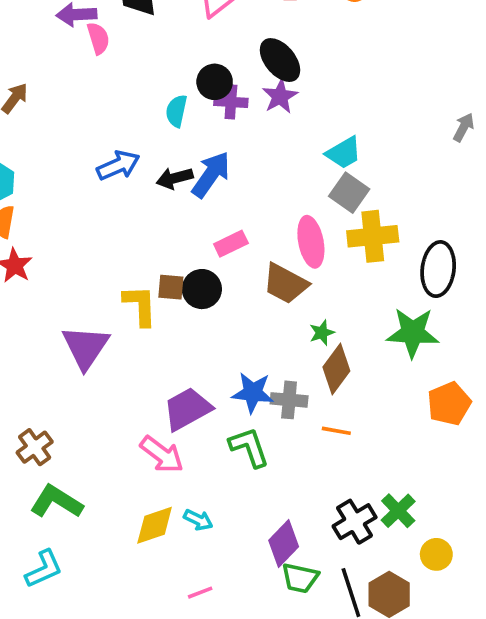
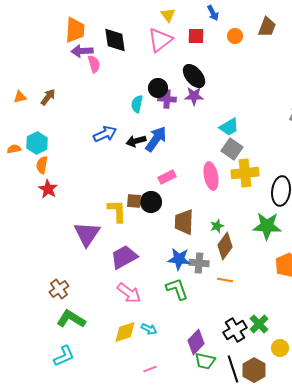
purple star: (280, 96) -> (194, 96), turned 30
brown trapezoid: (285, 284) -> (184, 222), moved, turned 64
purple trapezoid: (187, 409) -> (124, 257), moved

